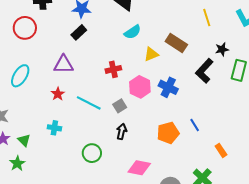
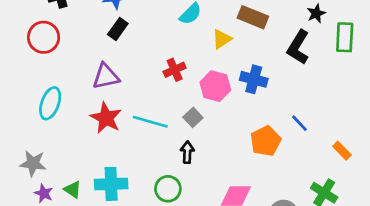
red star: (58, 94) -> (106, 118), size x1.6
cyan cross: (54, 128) -> (111, 184), moved, size x1.6
black arrow: (122, 132) -> (187, 152), moved

